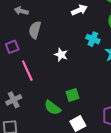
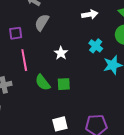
green square: (72, 95) -> (64, 84), moved
green semicircle: (52, 108) -> (43, 82), moved

